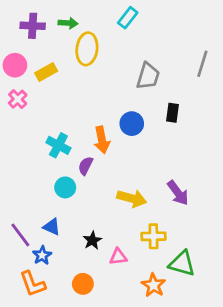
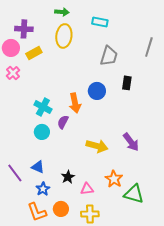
cyan rectangle: (128, 18) -> (100, 22), moved, turned 63
green arrow: (68, 23) -> (62, 12), moved
purple cross: (33, 26) -> (24, 29), moved
cyan circle: (65, 187) -> (42, 132), moved
yellow cross: (153, 236) -> (90, 214), moved
blue star: (42, 255) -> (43, 189), moved
orange L-shape: (33, 284) -> (37, 212), moved
orange star: (153, 285) -> (114, 179), moved

